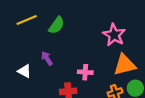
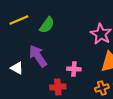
purple arrow: (47, 58) -> (38, 56), size x1.6

